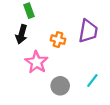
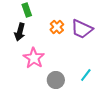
purple trapezoid: (88, 31) -> (82, 29), turned 105
orange cross: (58, 40) -> (57, 27), moved, turned 32

